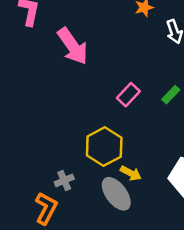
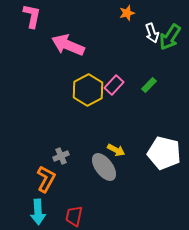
pink arrow: (73, 46) -> (68, 45), turned 148
yellow hexagon: (104, 147) -> (88, 90), moved

